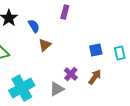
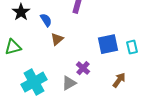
blue square: (96, 50) -> (108, 44), size x1.5
brown arrow: (95, 77) -> (119, 80), moved

